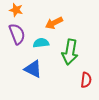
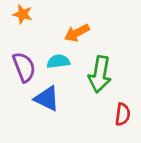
purple semicircle: (17, 34) -> (24, 67), moved

